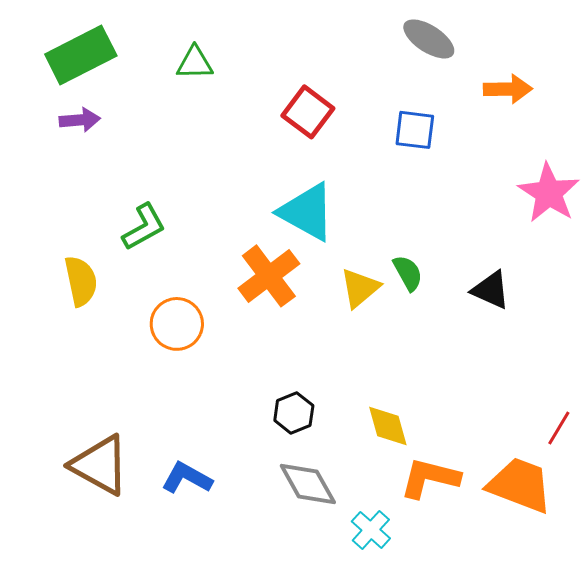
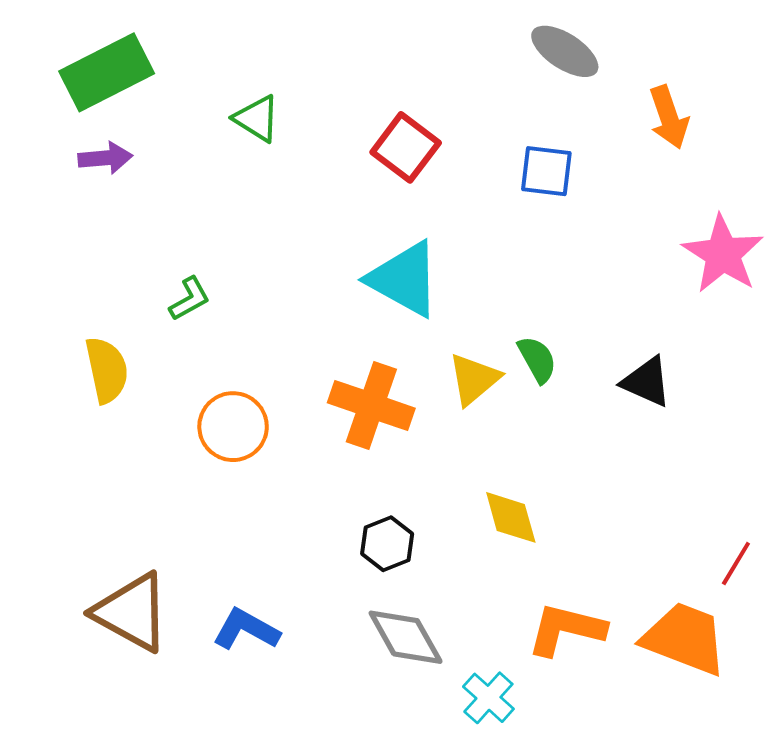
green triangle: (195, 63) -> (257, 118), moved, turned 33
orange arrow: (508, 89) -> (669, 117), turned 72
green L-shape: (144, 227) -> (190, 299), size x0.7
orange cross: (269, 276) -> (371, 406), moved, turned -34
yellow diamond: (388, 426) -> (511, 517), moved

